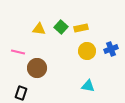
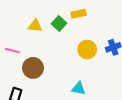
yellow rectangle: (81, 28) -> (79, 14), moved
cyan triangle: (88, 86) -> (79, 89), moved

